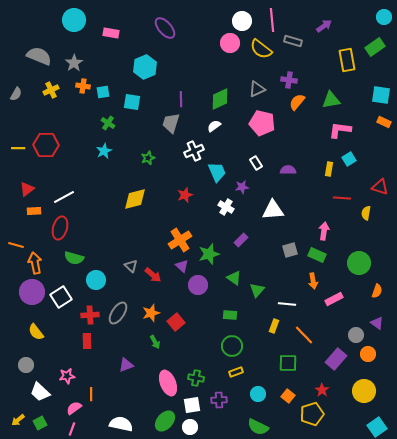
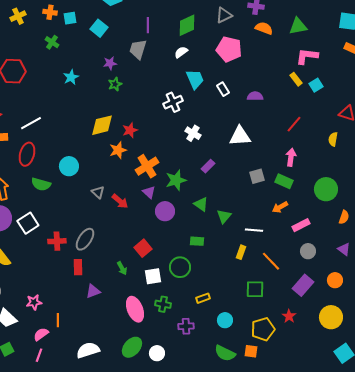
cyan square: (132, 102) -> (99, 28), turned 30
orange semicircle: (297, 102) -> (264, 28), turned 72
green cross: (108, 123) -> (52, 42), moved
white cross: (194, 151) -> (173, 102), moved
yellow rectangle: (329, 169) -> (296, 79), moved, turned -48
cyan trapezoid: (217, 172) -> (195, 79), moved
purple star: (242, 187) -> (110, 63), moved
red star: (185, 195) -> (130, 130), moved
red line: (342, 198) -> (294, 124), moved, turned -54
cyan circle: (96, 280) -> (69, 166), moved
orange arrow: (313, 281) -> (280, 207), turned 70
orange star: (151, 313) -> (118, 150), moved
gray circle: (356, 335) -> (308, 251), moved
red rectangle: (87, 341) -> (78, 267), moved
green circle: (232, 346) -> (180, 267), moved
orange square: (288, 396) -> (251, 351), moved, turned -32
white square: (192, 405) -> (153, 276), moved
yellow pentagon: (312, 414) -> (263, 329), moved
white semicircle: (121, 424) -> (88, 350), turned -30

